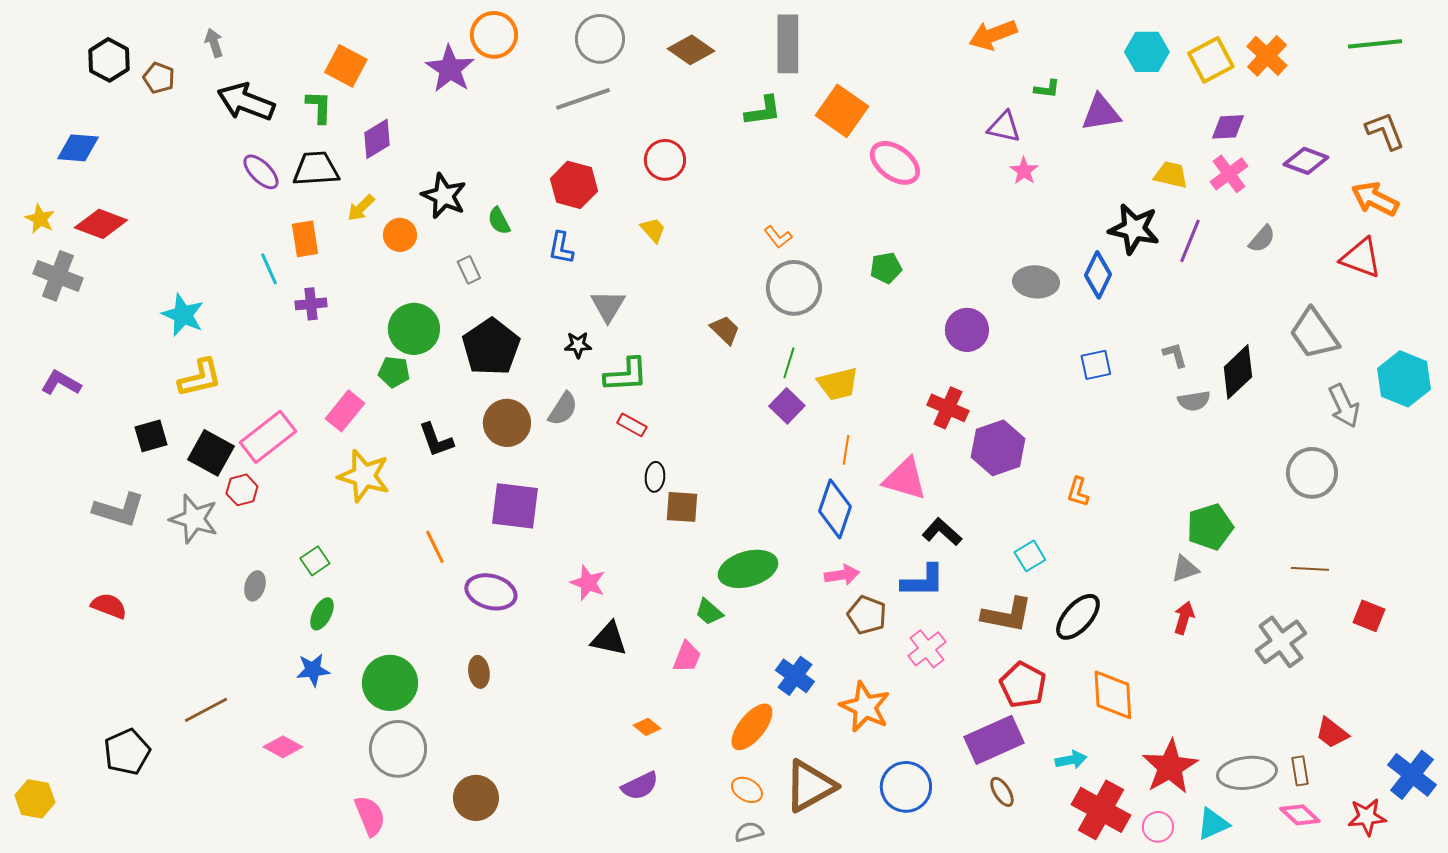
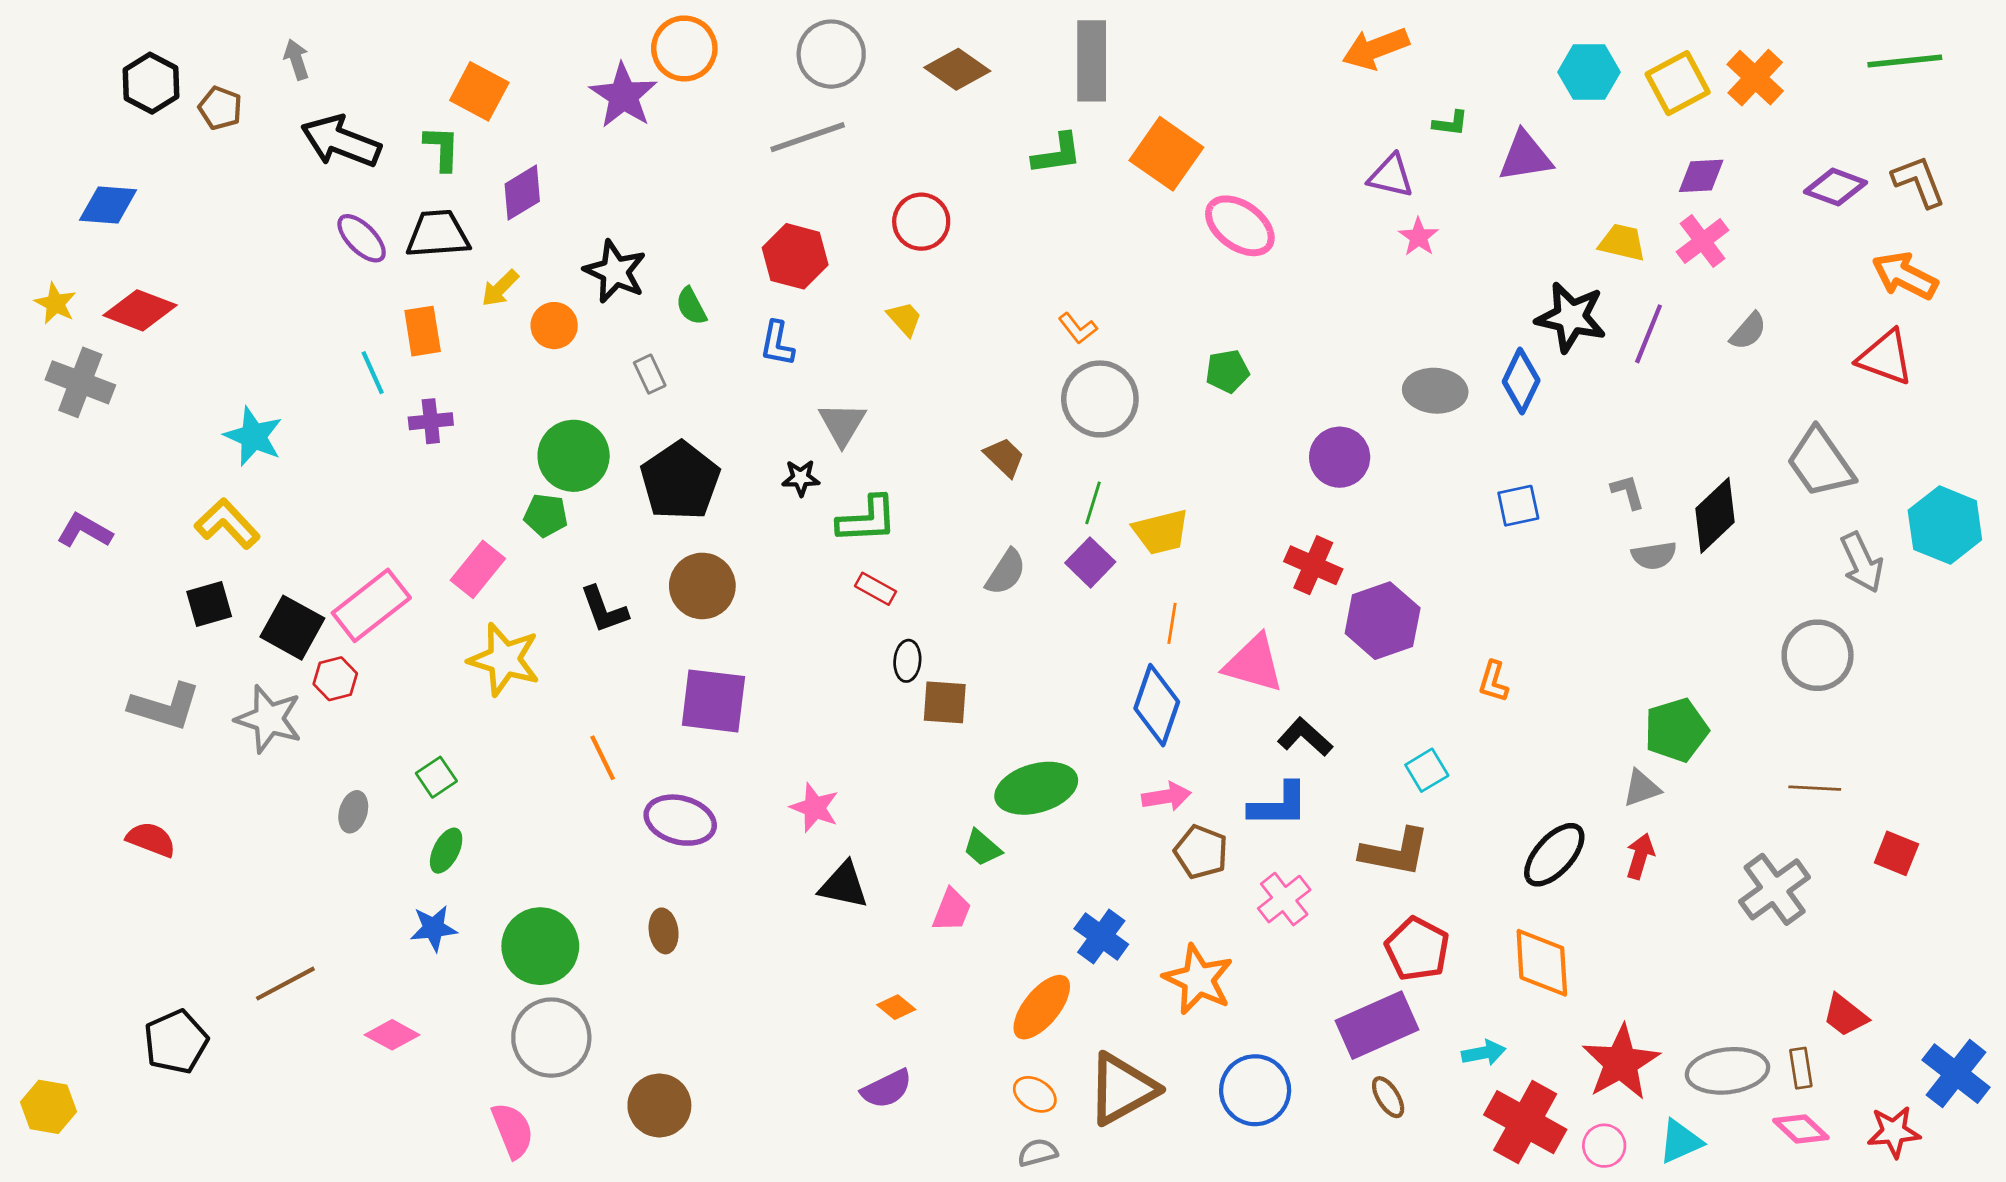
purple diamond: (1306, 161) -> (1836, 187), moved
yellow L-shape: (200, 378) -> (227, 524), moved, turned -120
gray semicircle: (563, 409) -> (1006, 572), moved
black ellipse: (1078, 617) -> (1554, 855), moved

